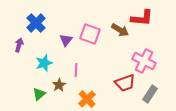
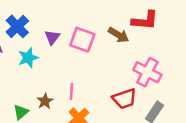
purple triangle: (66, 40) -> (52, 37), moved
cyan star: (44, 63) -> (28, 58), moved
pink line: (76, 70) -> (71, 91), moved

